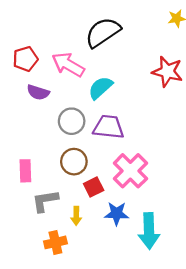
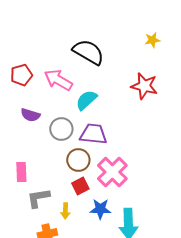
black semicircle: (103, 32) -> (88, 52), turned 64
purple semicircle: (38, 92) -> (30, 115), moved
brown circle: (74, 162) -> (78, 160), moved

